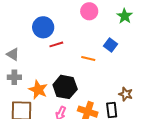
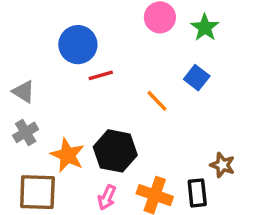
green star: (125, 16) -> (205, 28), moved
orange line: (88, 58) -> (157, 101), turned 32
gray cross: (14, 77) -> (26, 132), turned -32

